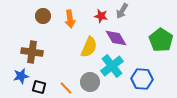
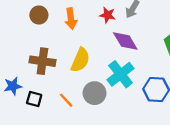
yellow semicircle: (89, 47) -> (80, 60), moved
brown cross: (32, 52) -> (42, 61), moved

